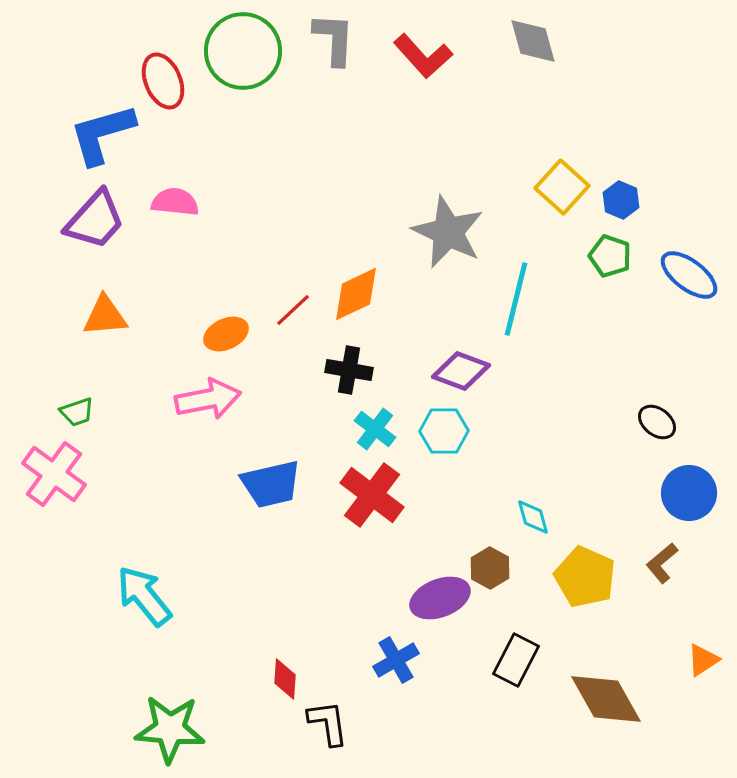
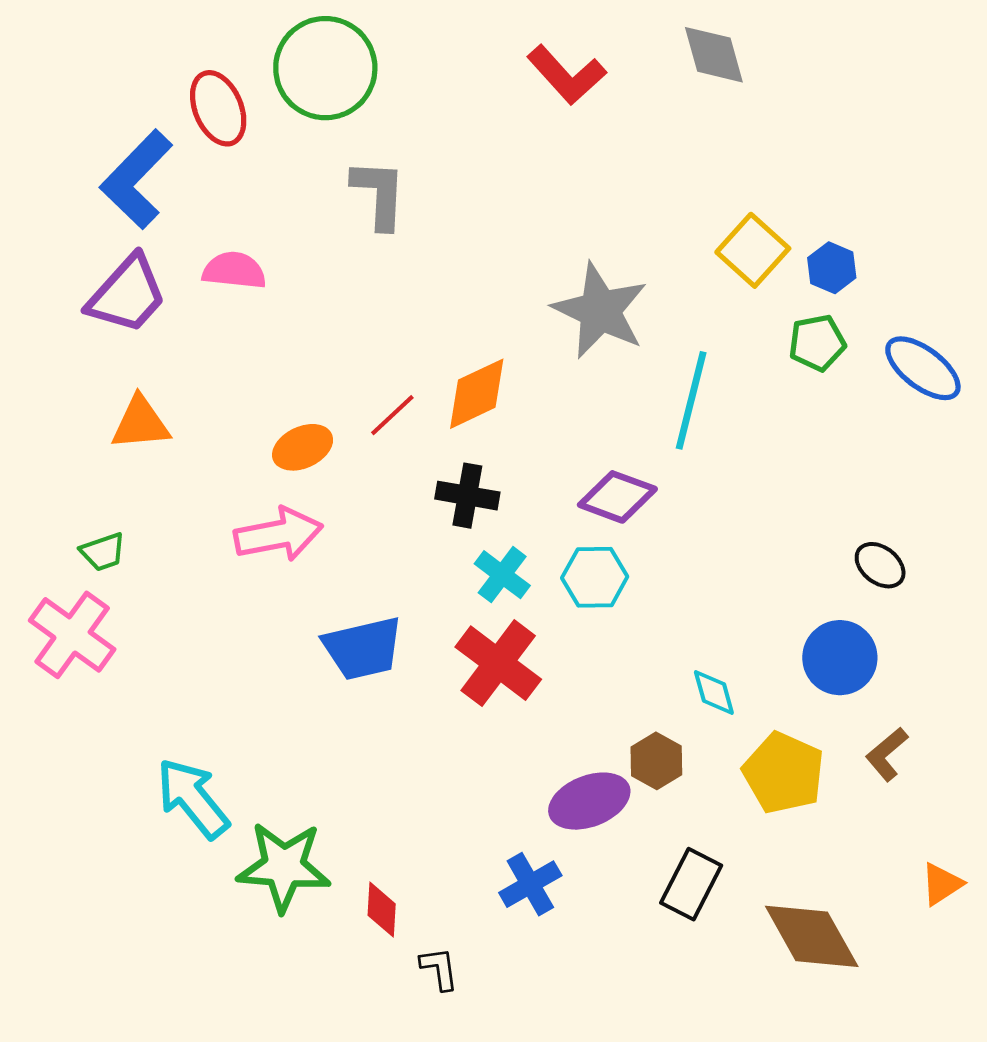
gray L-shape: (334, 39) -> (379, 194), moved
blue L-shape: (102, 134) -> (136, 179), turned -30
green pentagon: (610, 256) -> (817, 343), turned -30
blue circle: (689, 493) -> (840, 658), moved
black L-shape: (328, 723) -> (439, 969), size x0.7
green star: (170, 729) -> (284, 867), moved

